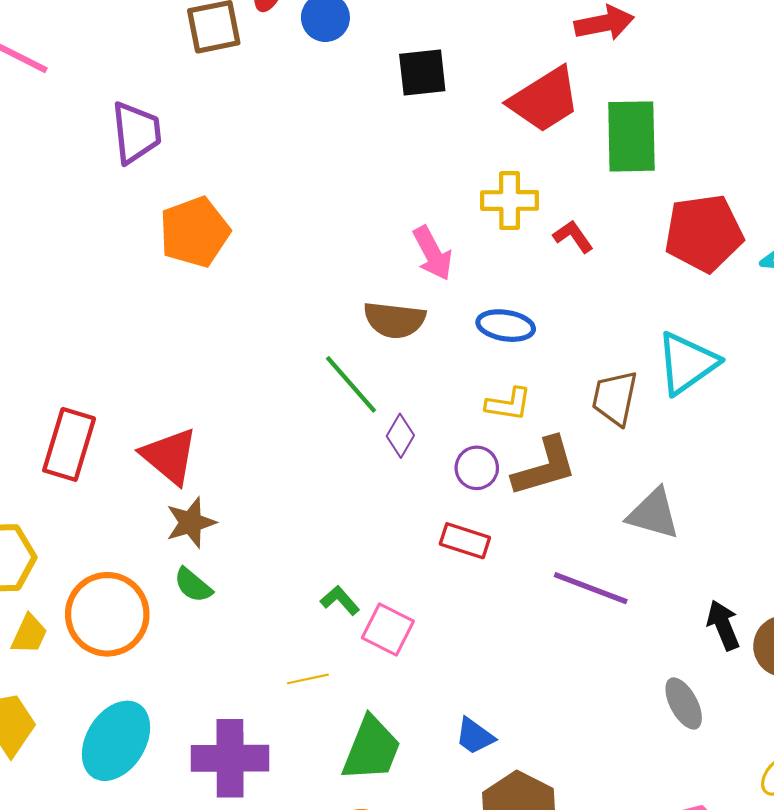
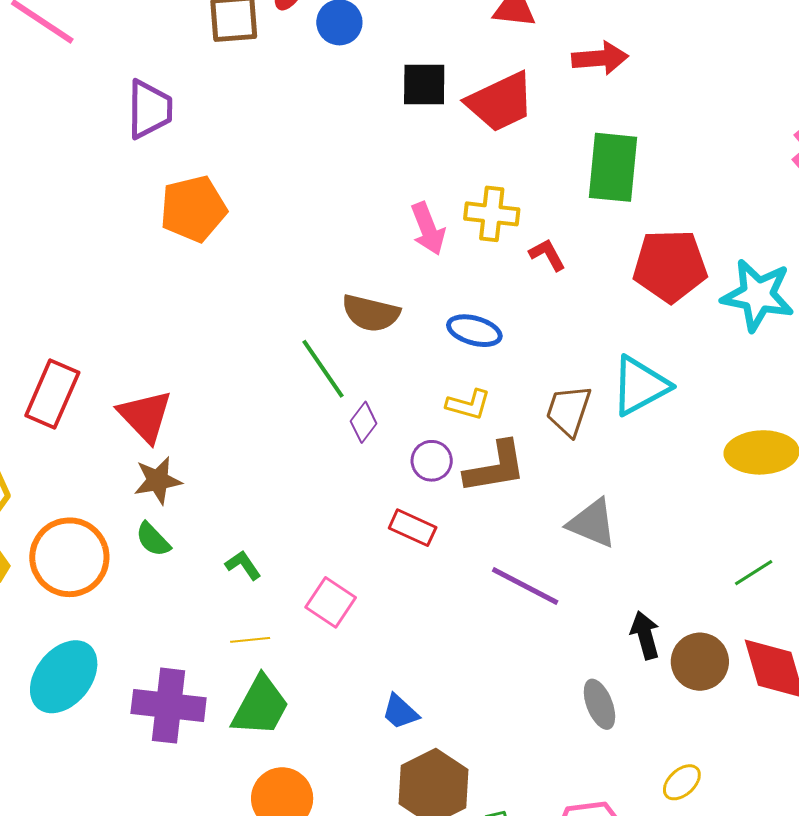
red trapezoid: (545, 100) -> (500, 102), moved
pink arrow: (433, 253) -> (428, 229), moved
green L-shape: (340, 600) -> (243, 565), moved
green trapezoid: (371, 749) -> (260, 706), moved

